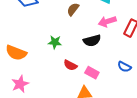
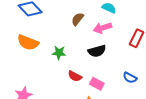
pink arrow: (107, 22) -> (102, 28), moved
orange semicircle: (16, 53) -> (28, 42), moved

